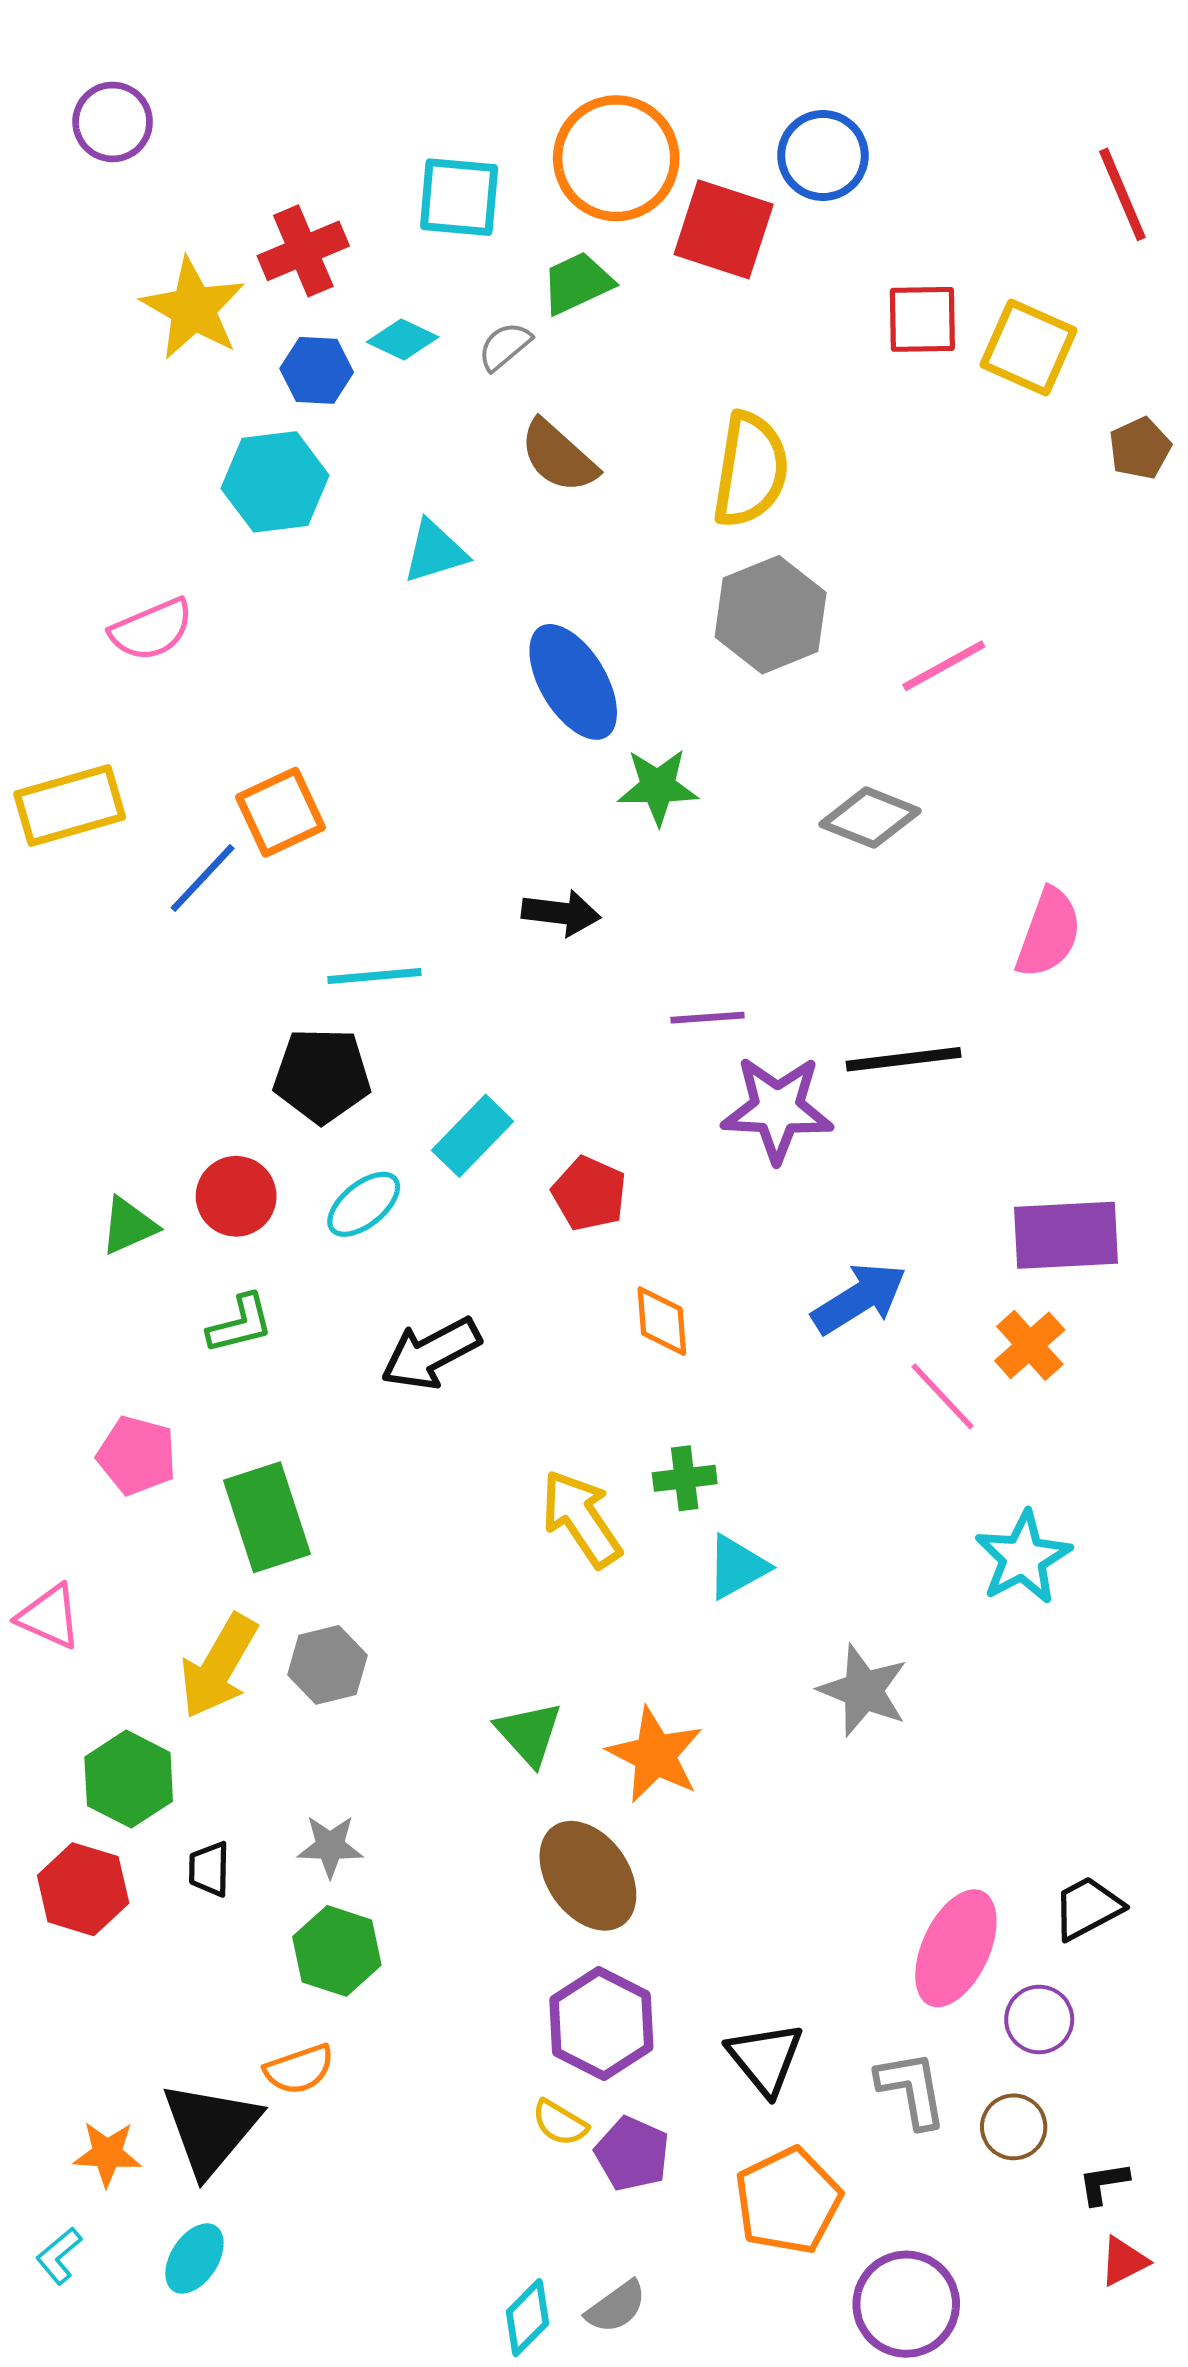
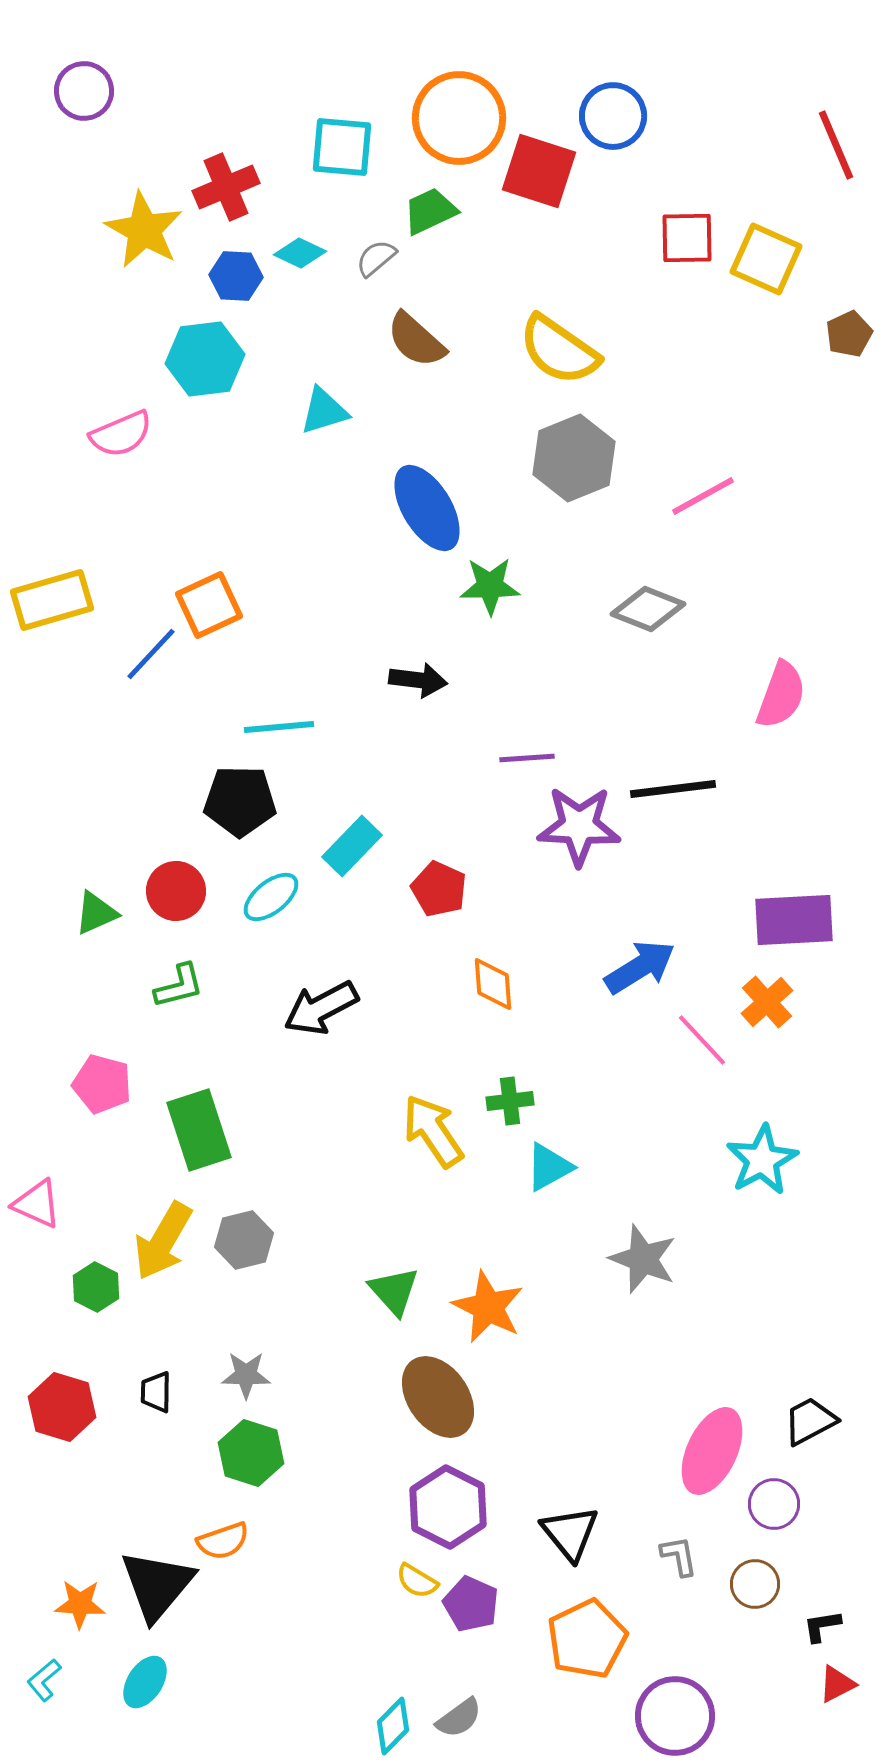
yellow semicircle: (750, 470) -> (559, 350), turned 116
pink semicircle: (152, 630) -> (121, 434), moved
green hexagon: (129, 1779) -> (96, 1287), moved, size x0.7
gray L-shape: (912, 2089) -> (679, 1556), size x0.7

